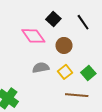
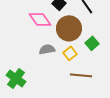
brown circle: (64, 45) -> (69, 28), size x1.6
green square: (88, 73) -> (92, 43), moved

